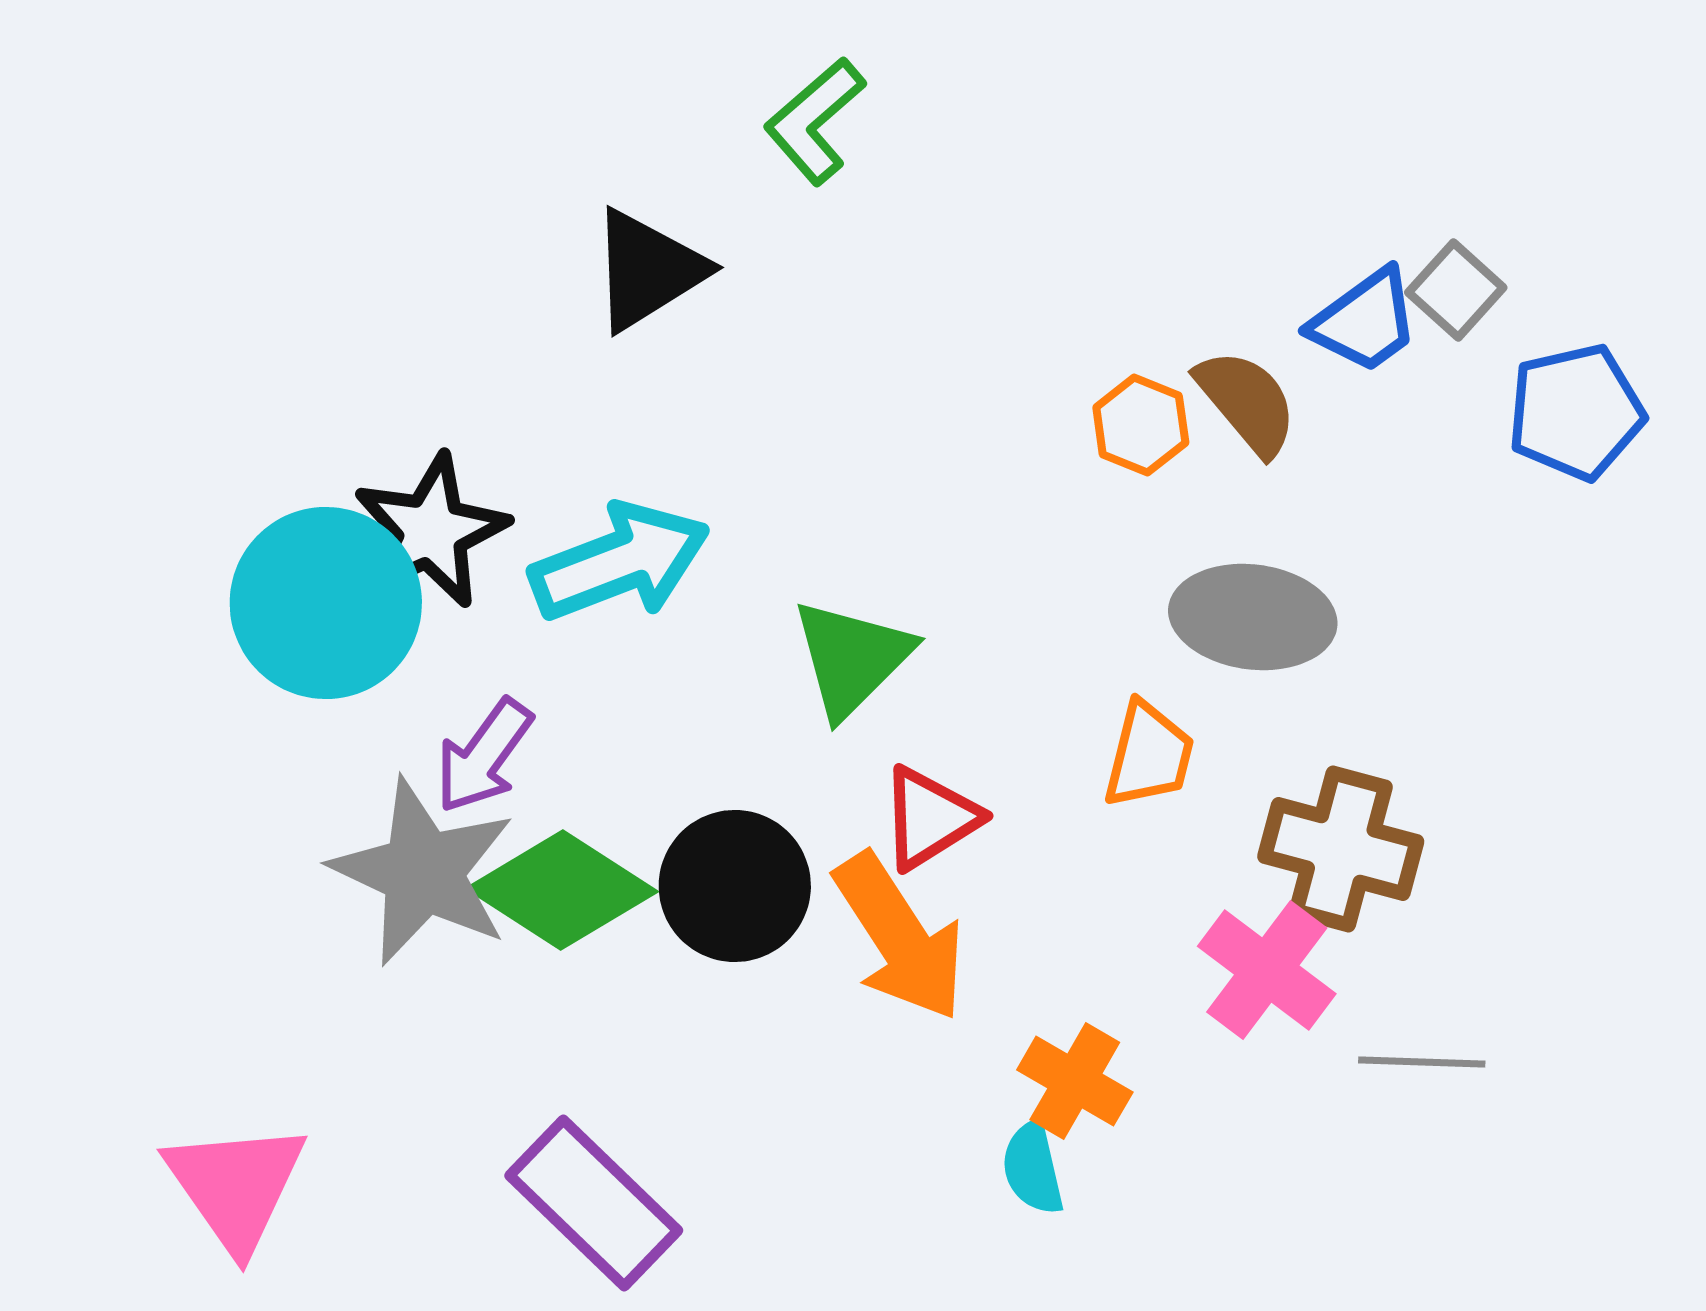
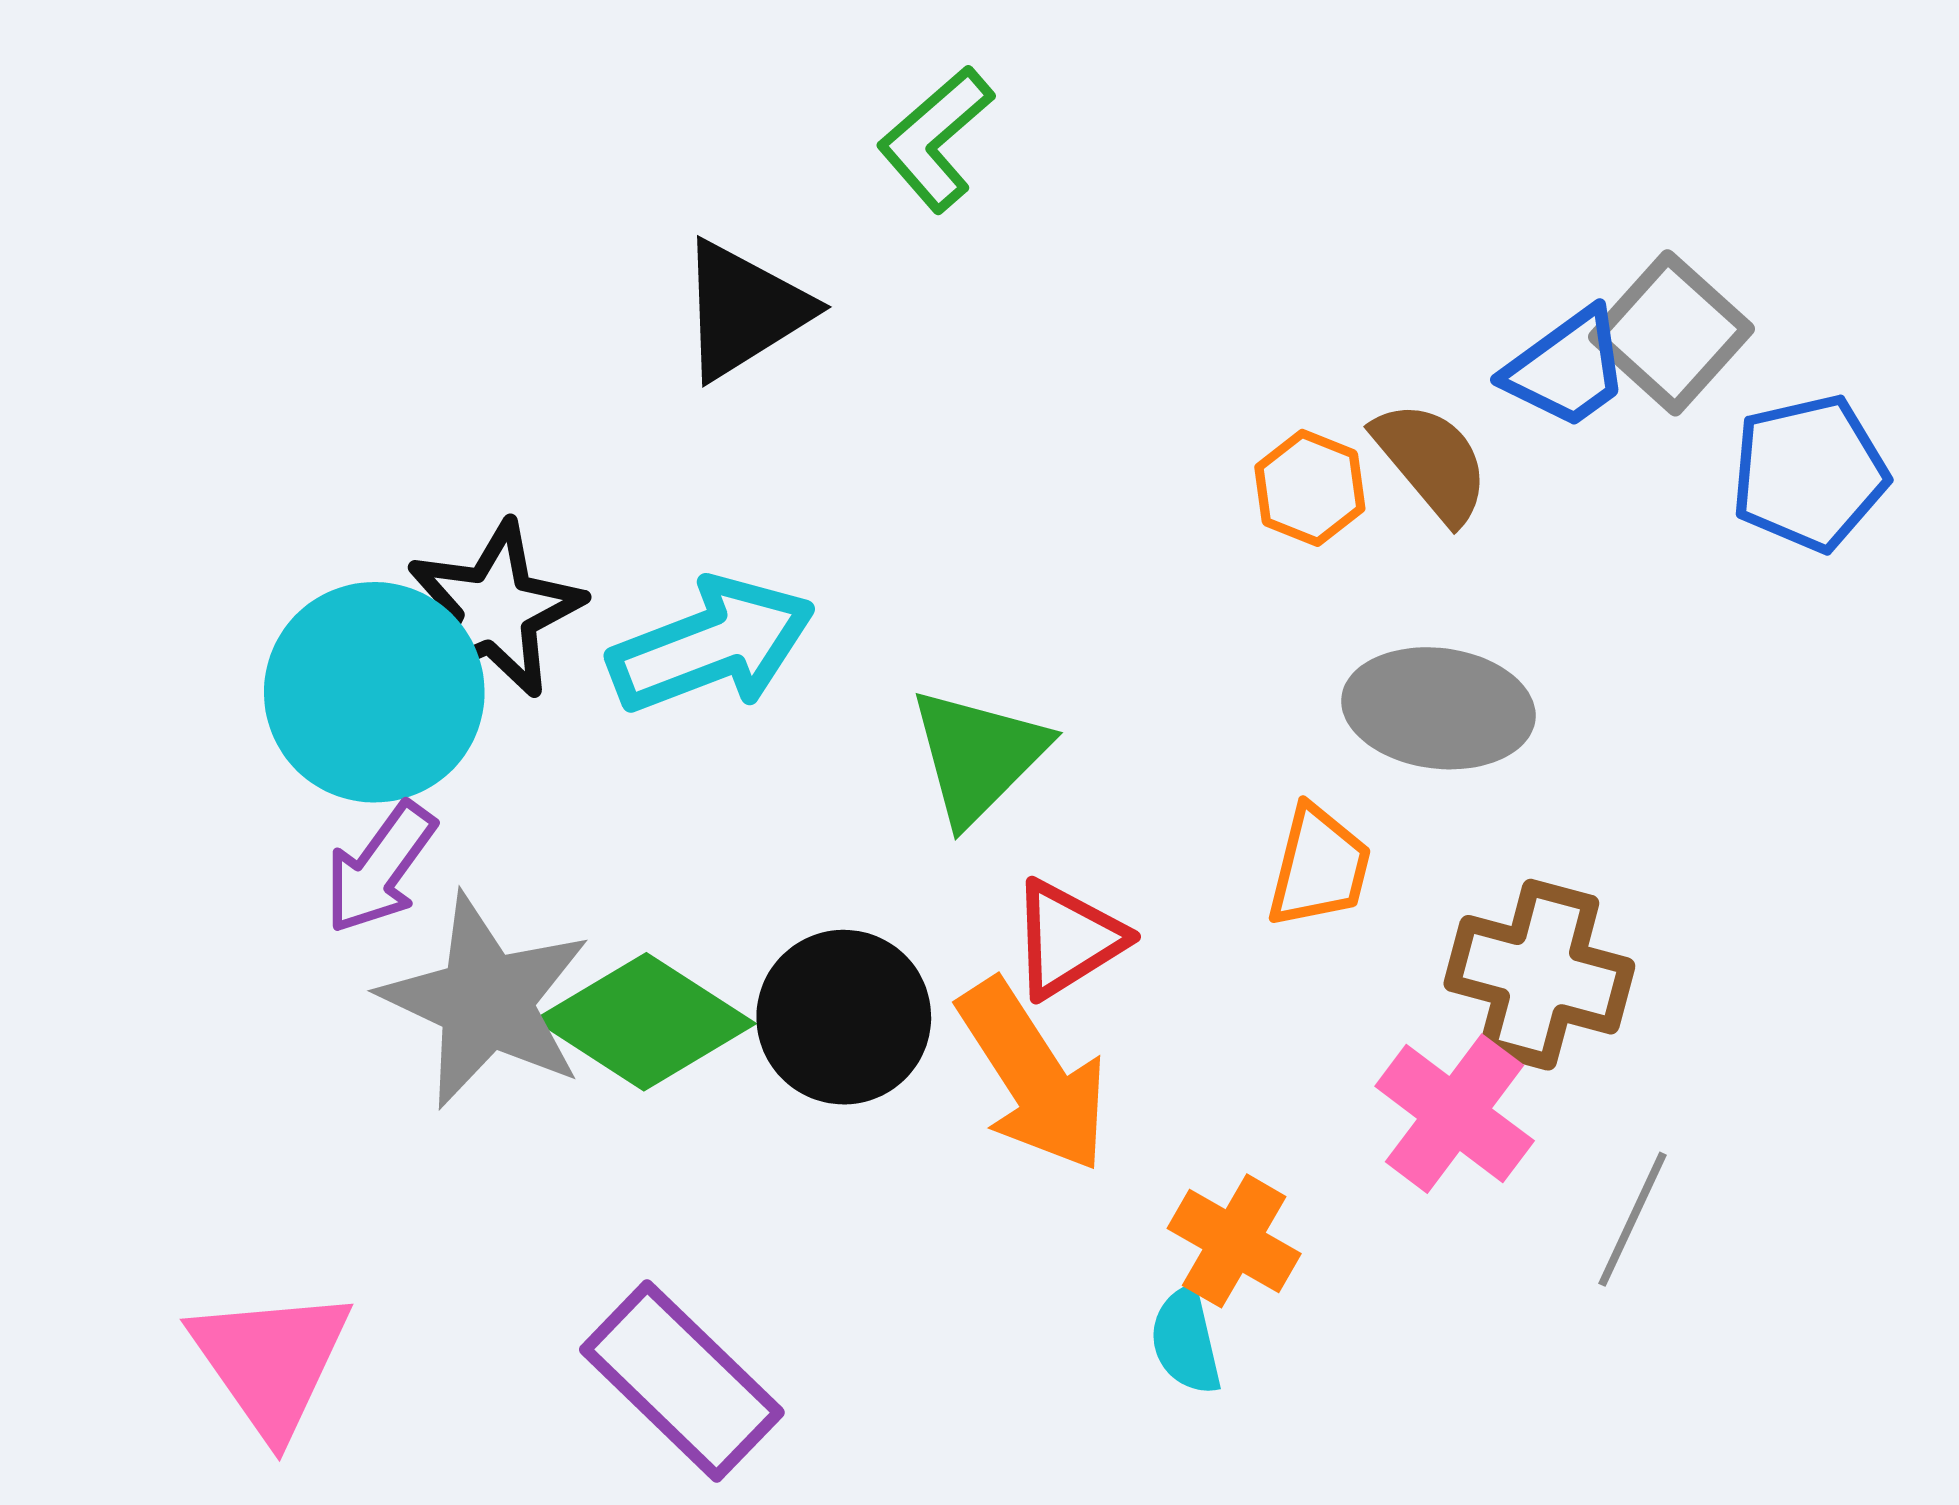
gray square: (1456, 290) -> (1671, 333), size x1.4
purple arrow: (484, 756) -> (380, 868), moved
gray line: (1422, 1062) -> (1632, 1219), turned -67

